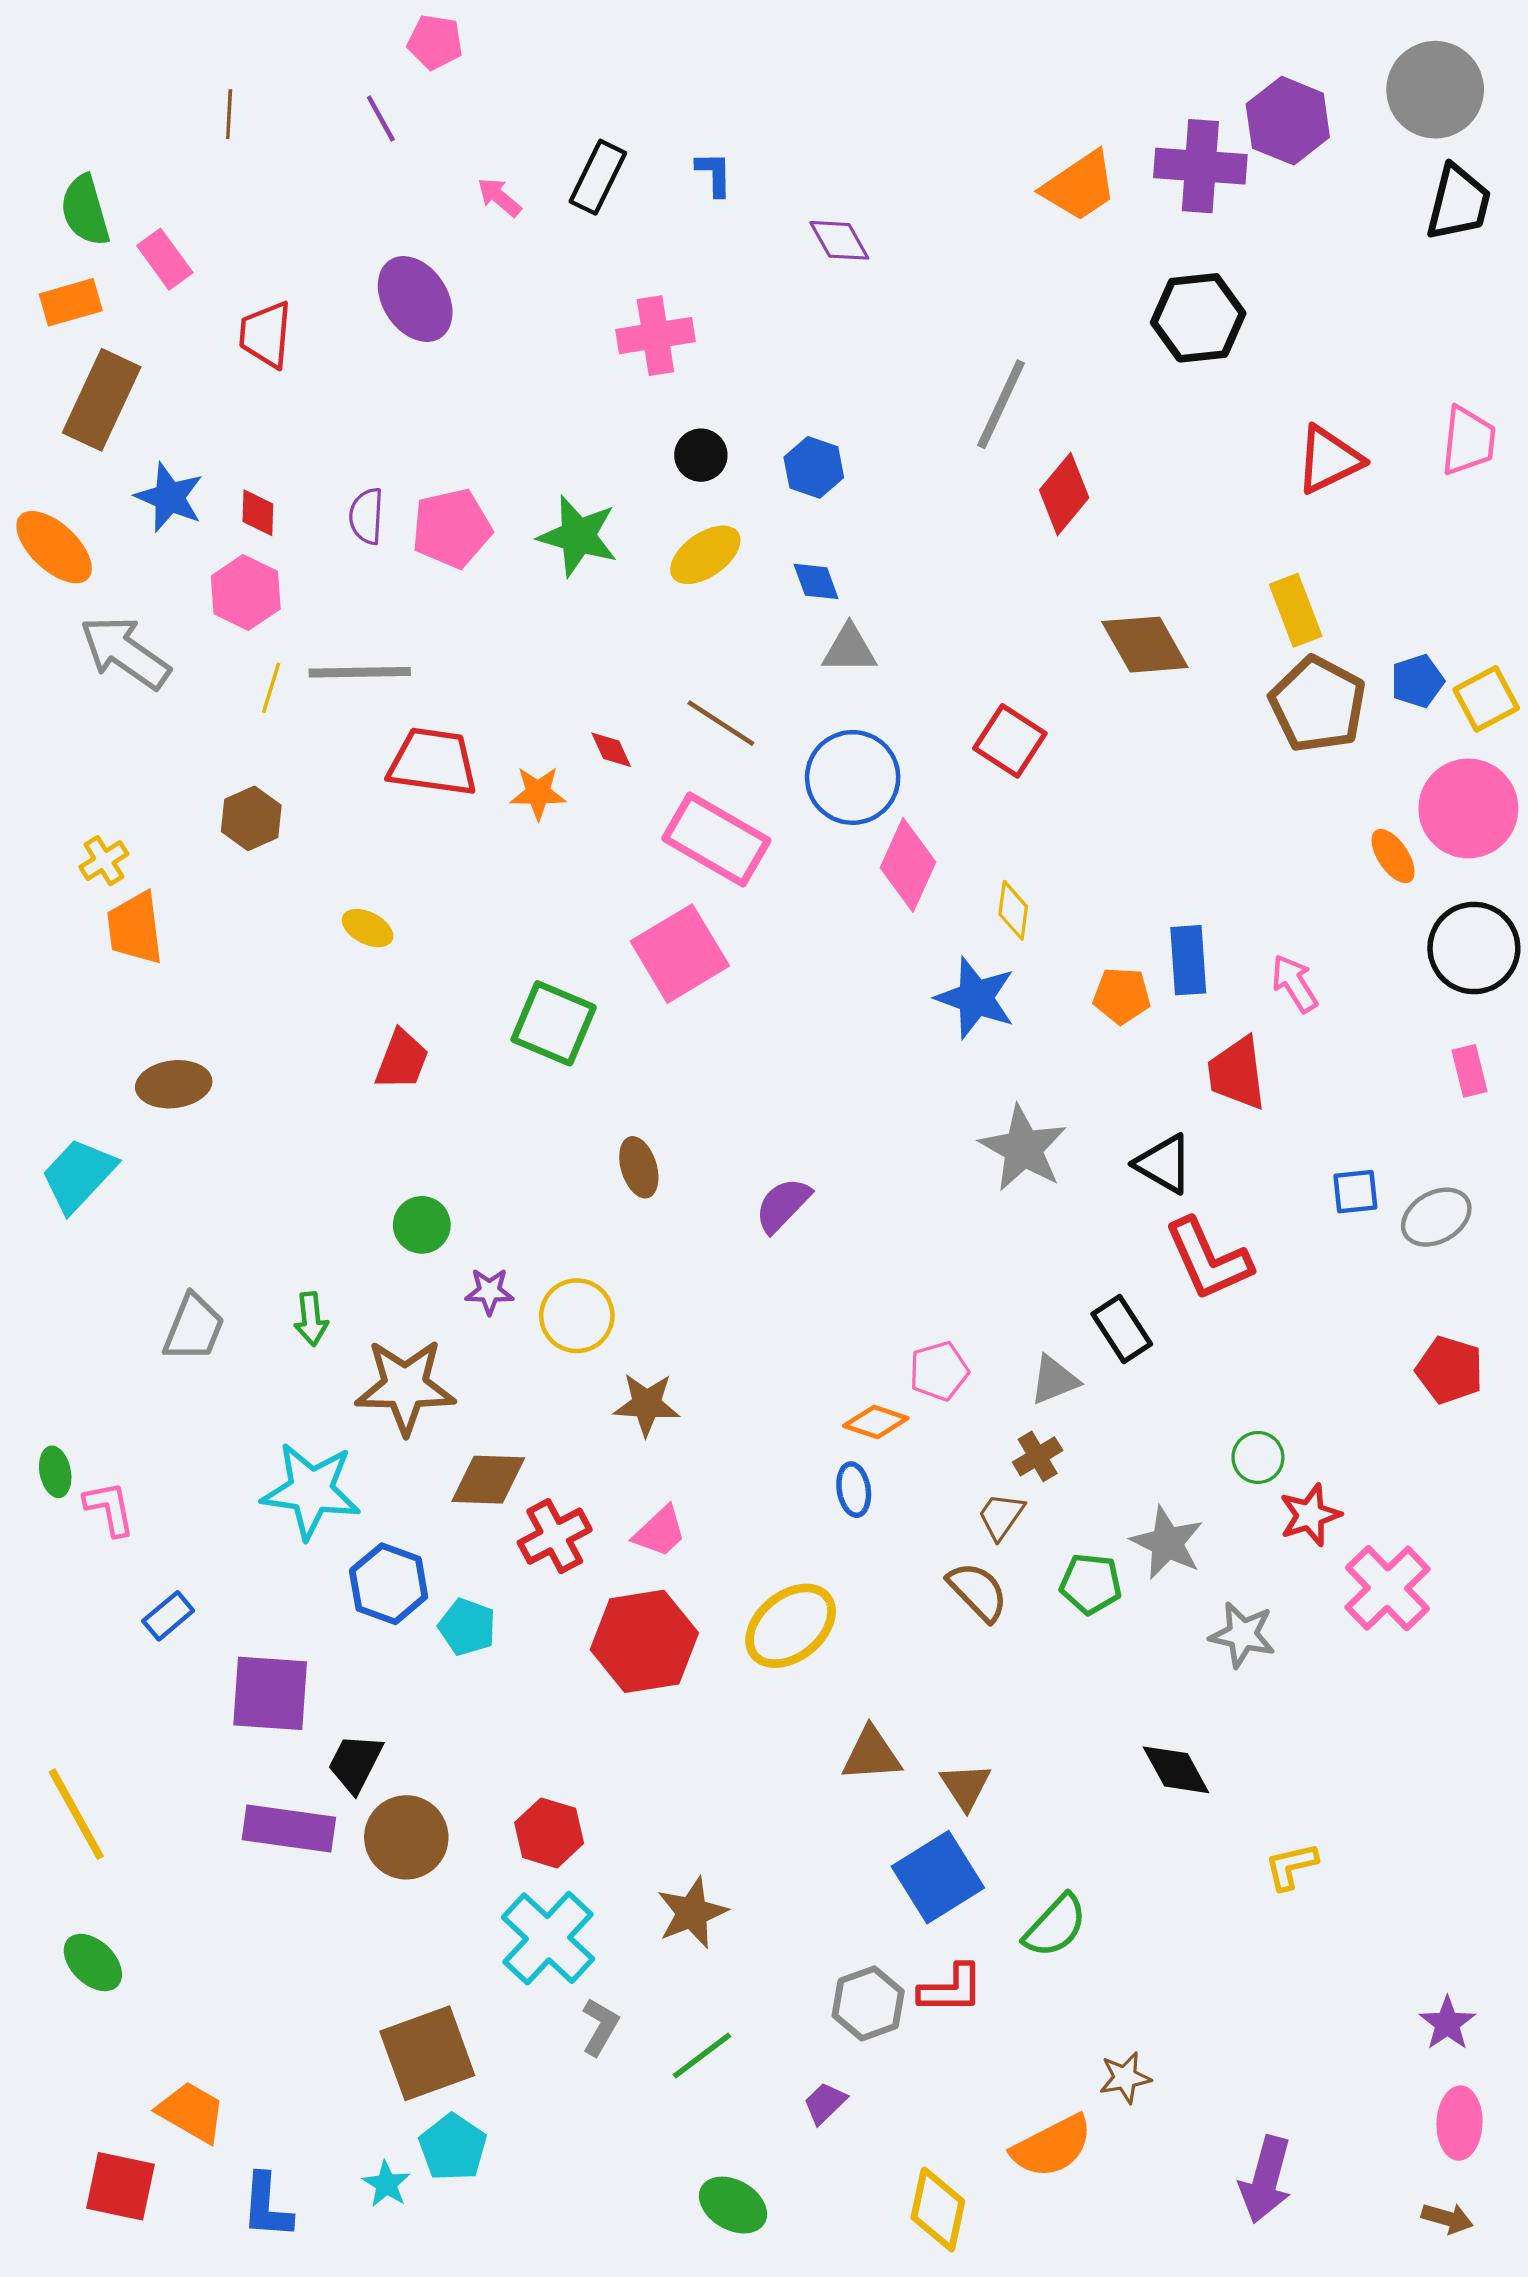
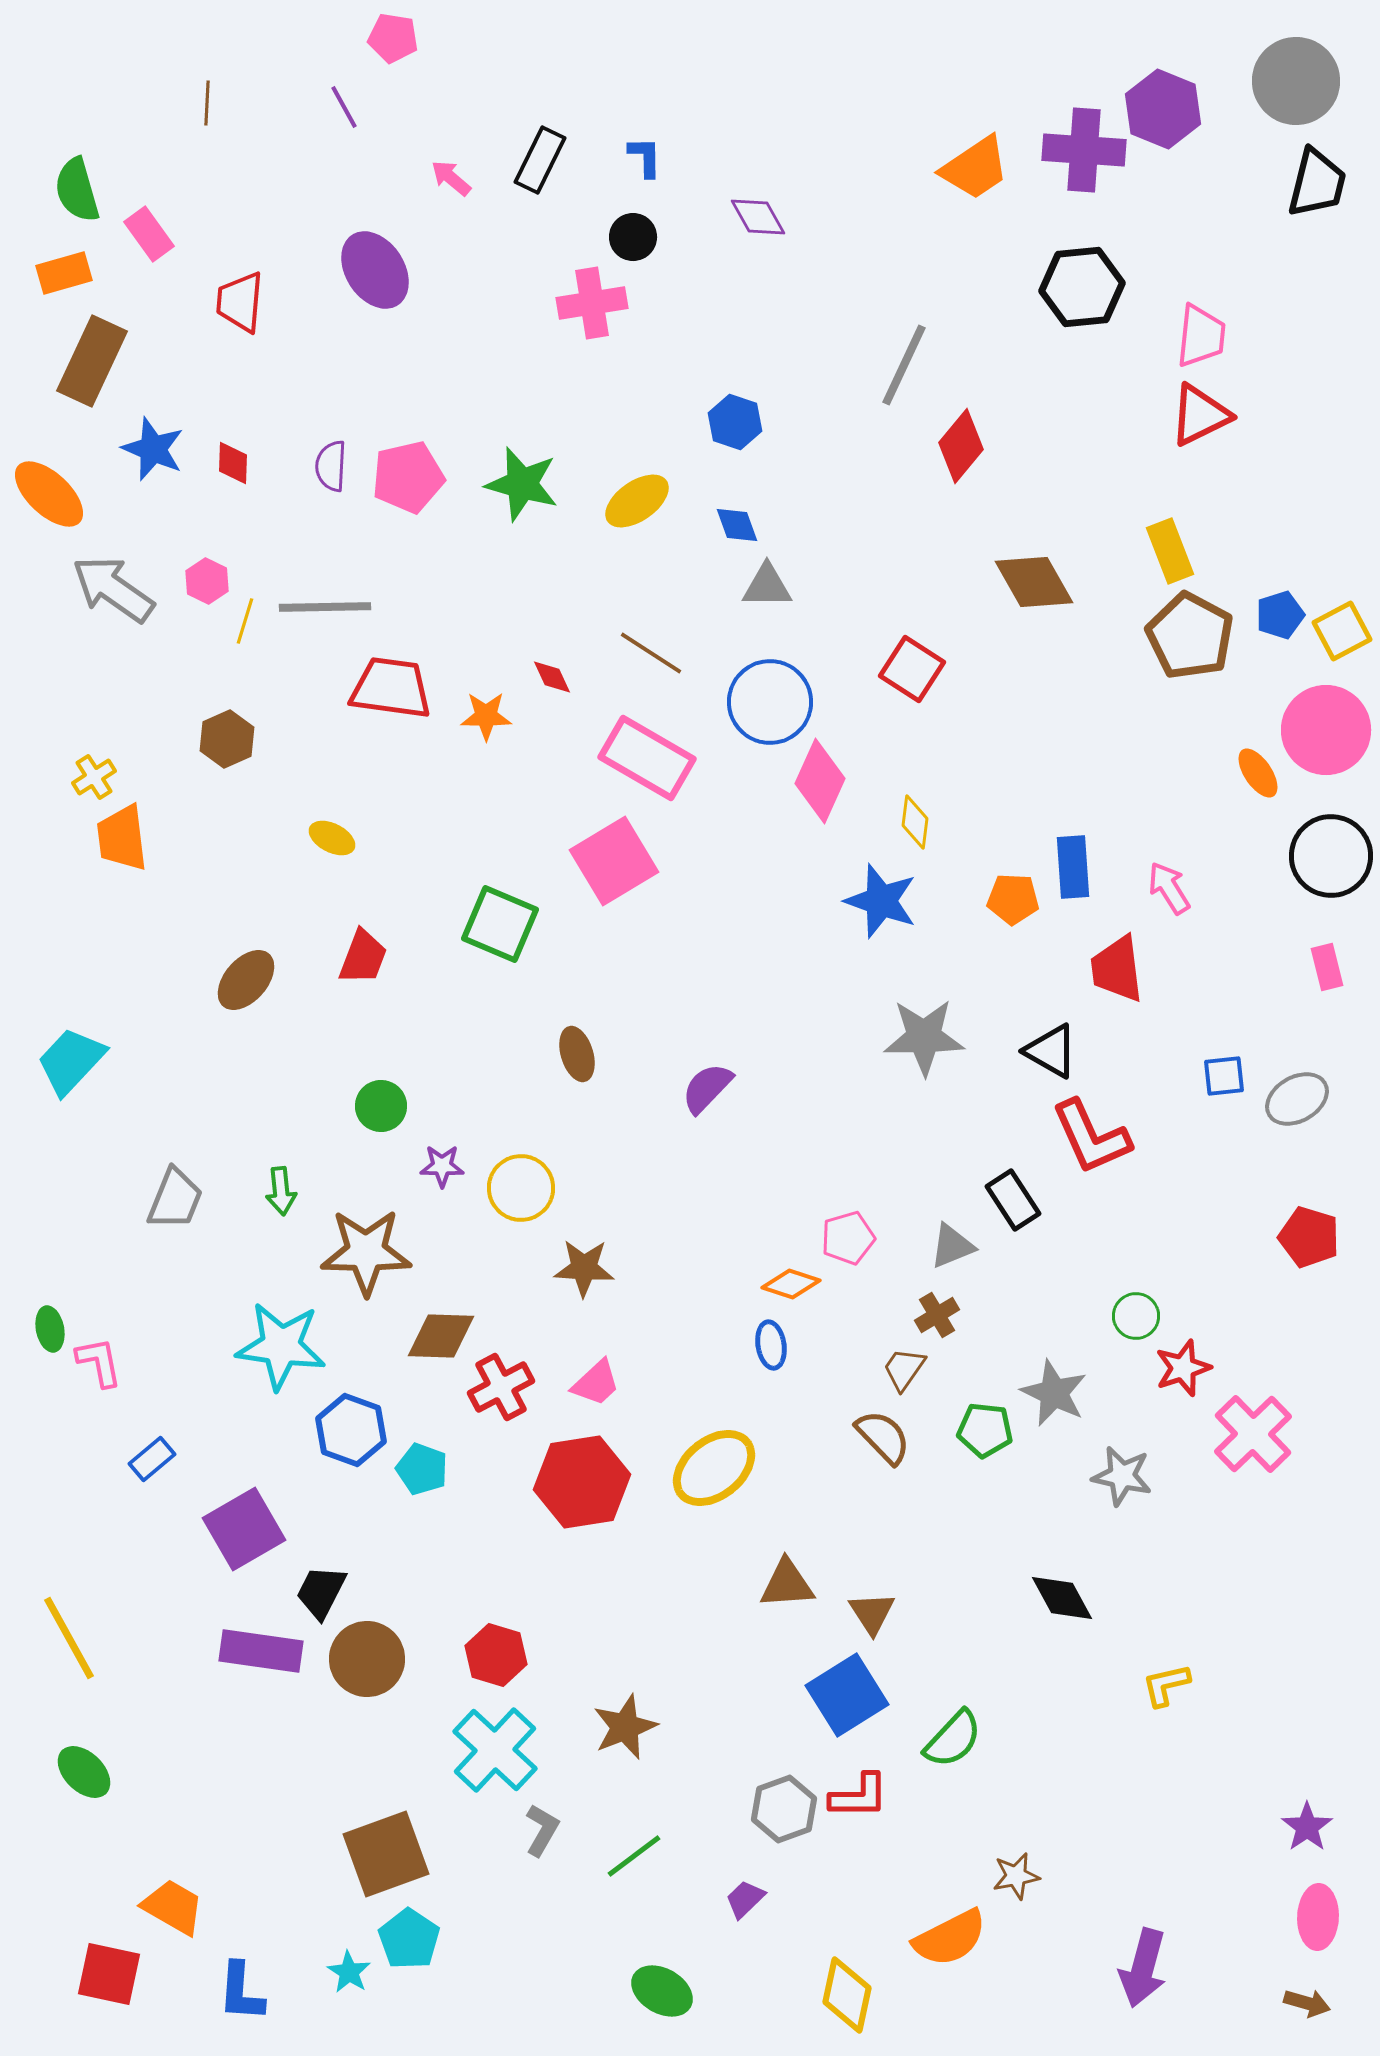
pink trapezoid: (1468, 441) -> (1201, 336), moved
black circle: (701, 455) -> (633, 237), moved
pink hexagon: (246, 593) -> (207, 581), moved, size x0.7
brown ellipse: (174, 1084) -> (246, 980), moved, turned -42
gray star: (1023, 1148) -> (924, 1037), turned -30
purple square: (270, 1693) -> (244, 1529), turned -34

